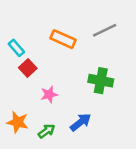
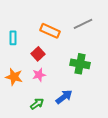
cyan rectangle: (16, 48) -> (13, 38), turned 40
red square: (28, 68) -> (38, 54), moved
orange star: (18, 122) -> (14, 77), moved

